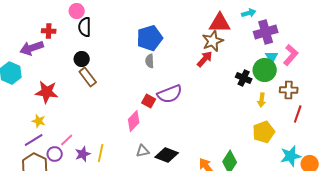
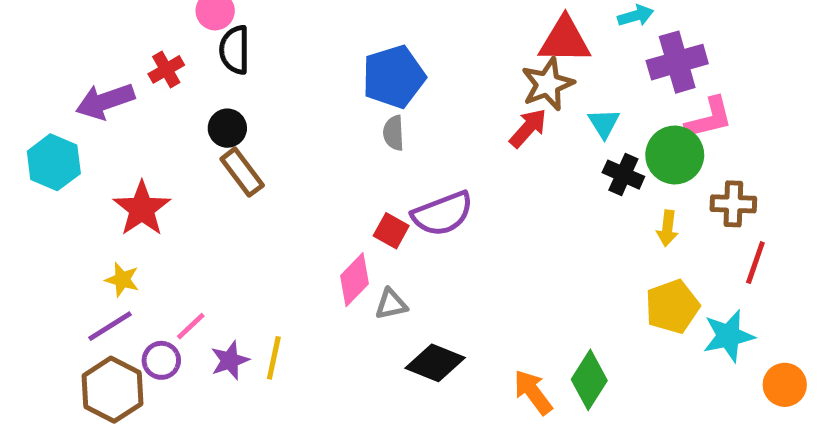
red cross: (49, 31) -> (166, 69), moved, turned -32
pink L-shape: (291, 55) -> (709, 118), moved, turned 35
cyan triangle: (272, 57) -> (604, 123), moved
red star: (47, 92) -> (142, 209), turned 30
gray triangle: (143, 151) -> (391, 304), moved
cyan star: (291, 156) -> (729, 336), moved

